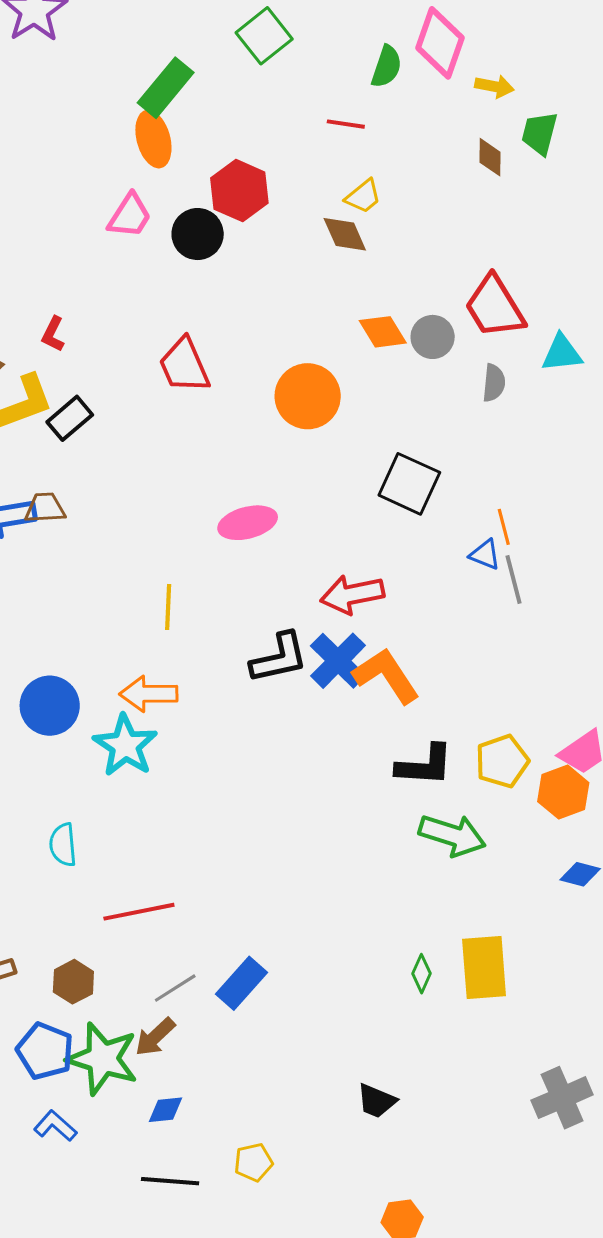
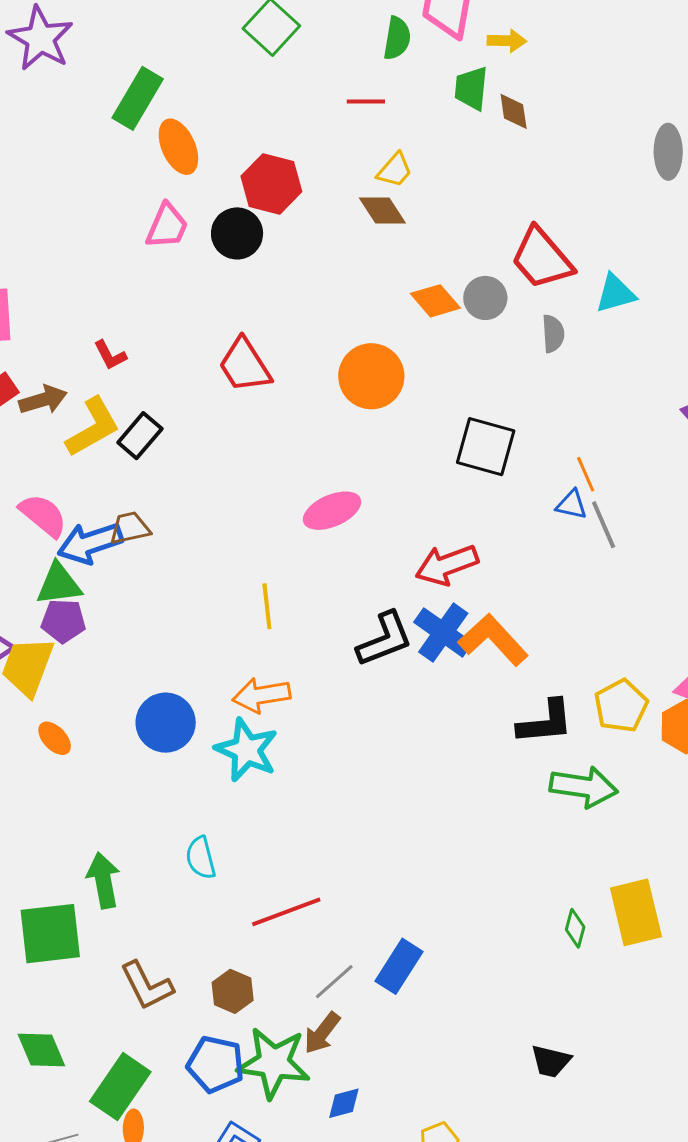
green rectangle: (166, 88) -> (138, 98), moved
green trapezoid: (540, 133) -> (471, 88), moved
red L-shape: (53, 334) -> (110, 355), turned -45

